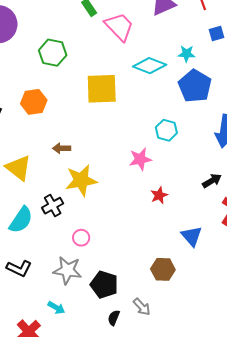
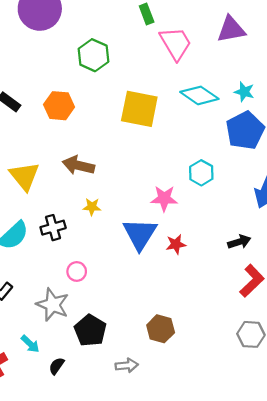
brown arrow: (62, 148) -> (78, 165), size x1.5
yellow star: (81, 180) -> (92, 207), size x0.5
blue triangle: (192, 236) -> (140, 234), moved, size x1.4
gray arrow: (142, 307) -> (127, 365), turned -66
black semicircle: (114, 318) -> (57, 366), moved

